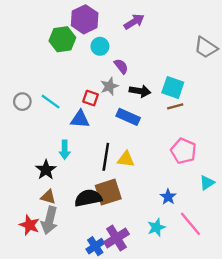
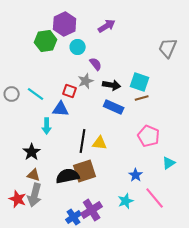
gray trapezoid: (206, 47) -> (168, 48), turned 80
blue rectangle: (128, 117) -> (114, 107), moved
cyan arrow: (65, 150) -> (47, 126), moved

